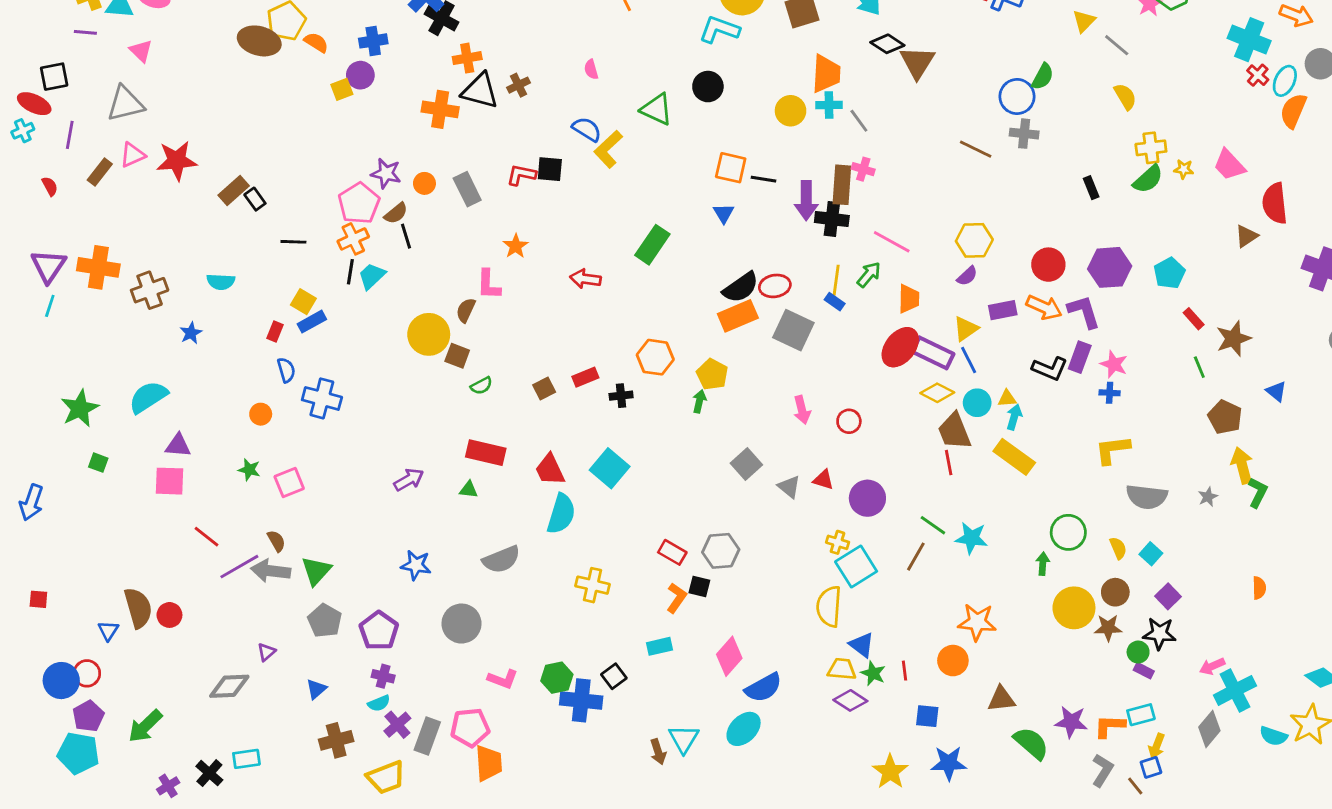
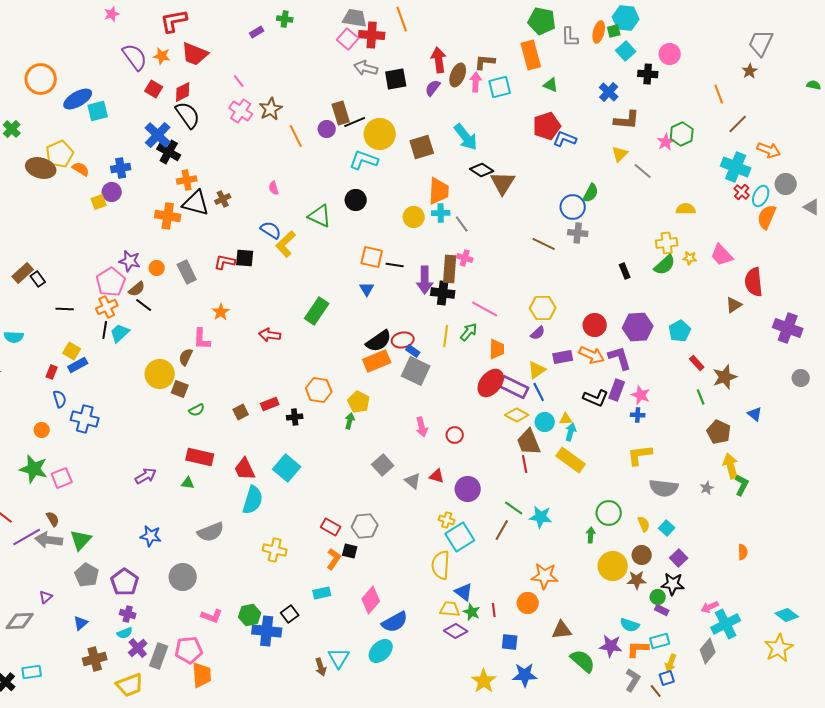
yellow semicircle: (1125, 97) -> (686, 209), moved, turned -60
black line: (406, 236) -> (144, 305), turned -36
blue rectangle: (835, 302) -> (413, 351), moved
green star: (249, 470) -> (34, 469), size x1.8
cyan semicircle: (1273, 736) -> (630, 625), moved

